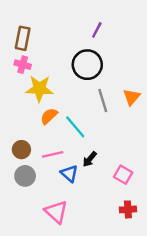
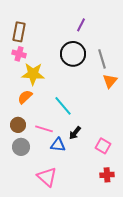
gray line: (103, 101) -> (102, 59), moved
orange semicircle: (49, 116) -> (25, 97), moved
pink line: (53, 154) -> (44, 129), turned 30
blue triangle: (69, 174) -> (58, 145), turned -35

